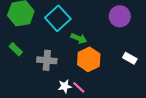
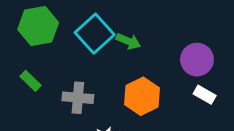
purple circle: (120, 16) -> (197, 60), moved
green arrow: (79, 38) -> (128, 41), moved

